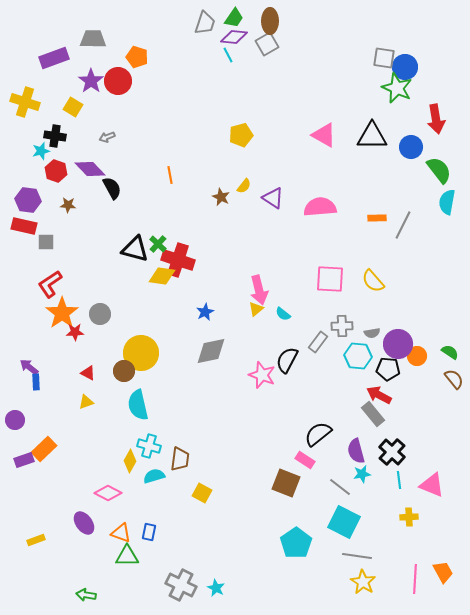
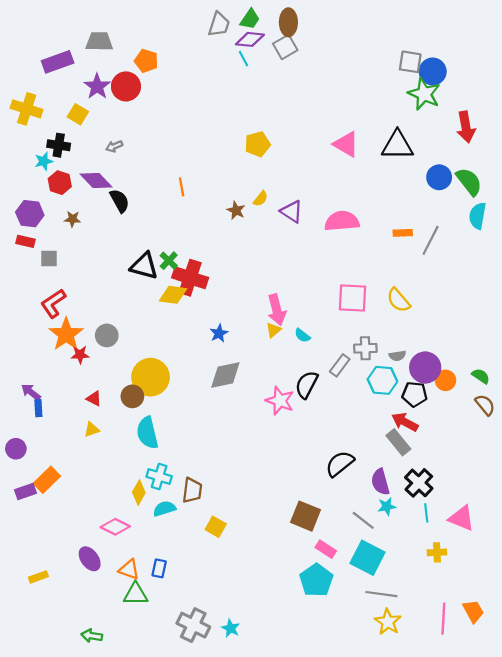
blue circle: (411, 147) -> (439, 177), moved
red rectangle: (24, 226) -> (26, 241), size x0.7
pink rectangle: (305, 460) -> (326, 549), moved

